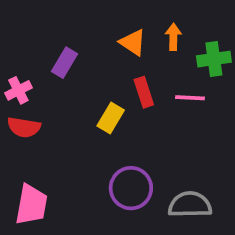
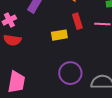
yellow rectangle: (111, 118) -> (59, 35), turned 49

